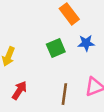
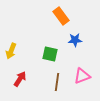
green square: (56, 48) -> (50, 54), moved, turned 35

